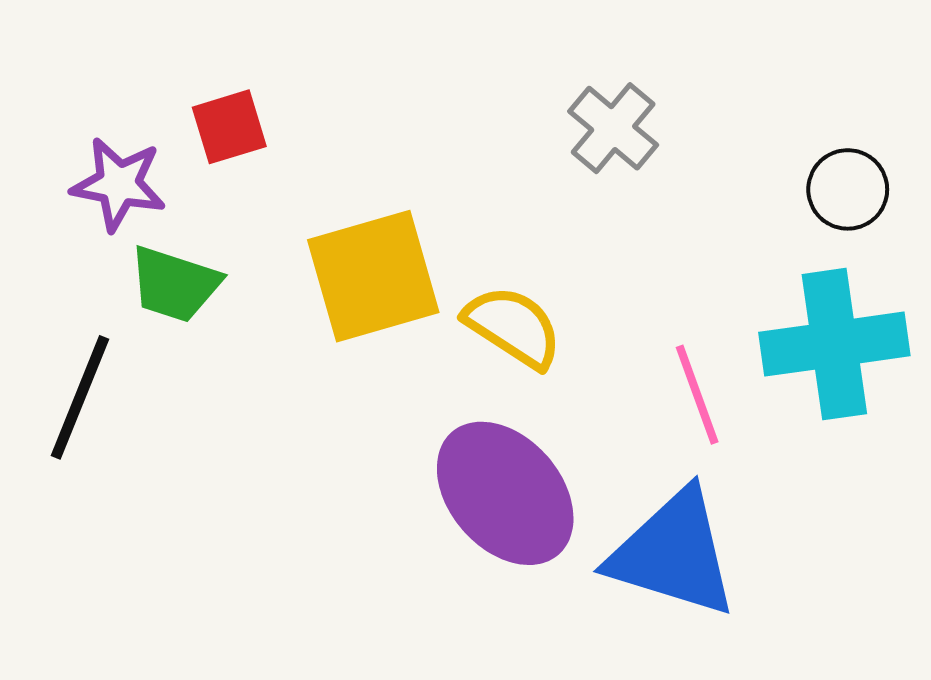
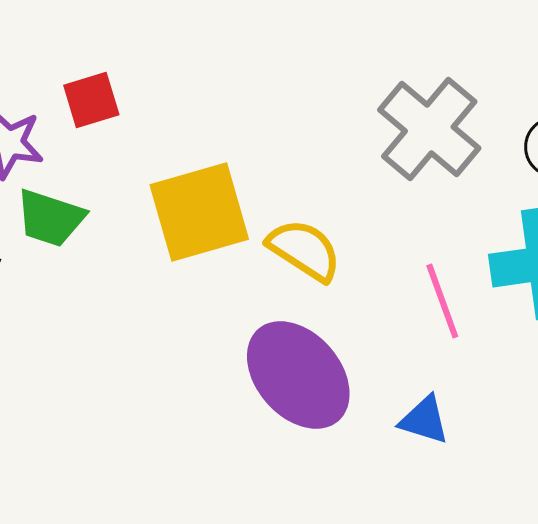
gray cross: (613, 128) -> (429, 129), moved, size x1.5
blue triangle: (673, 553) -> (424, 420), size x0.5

